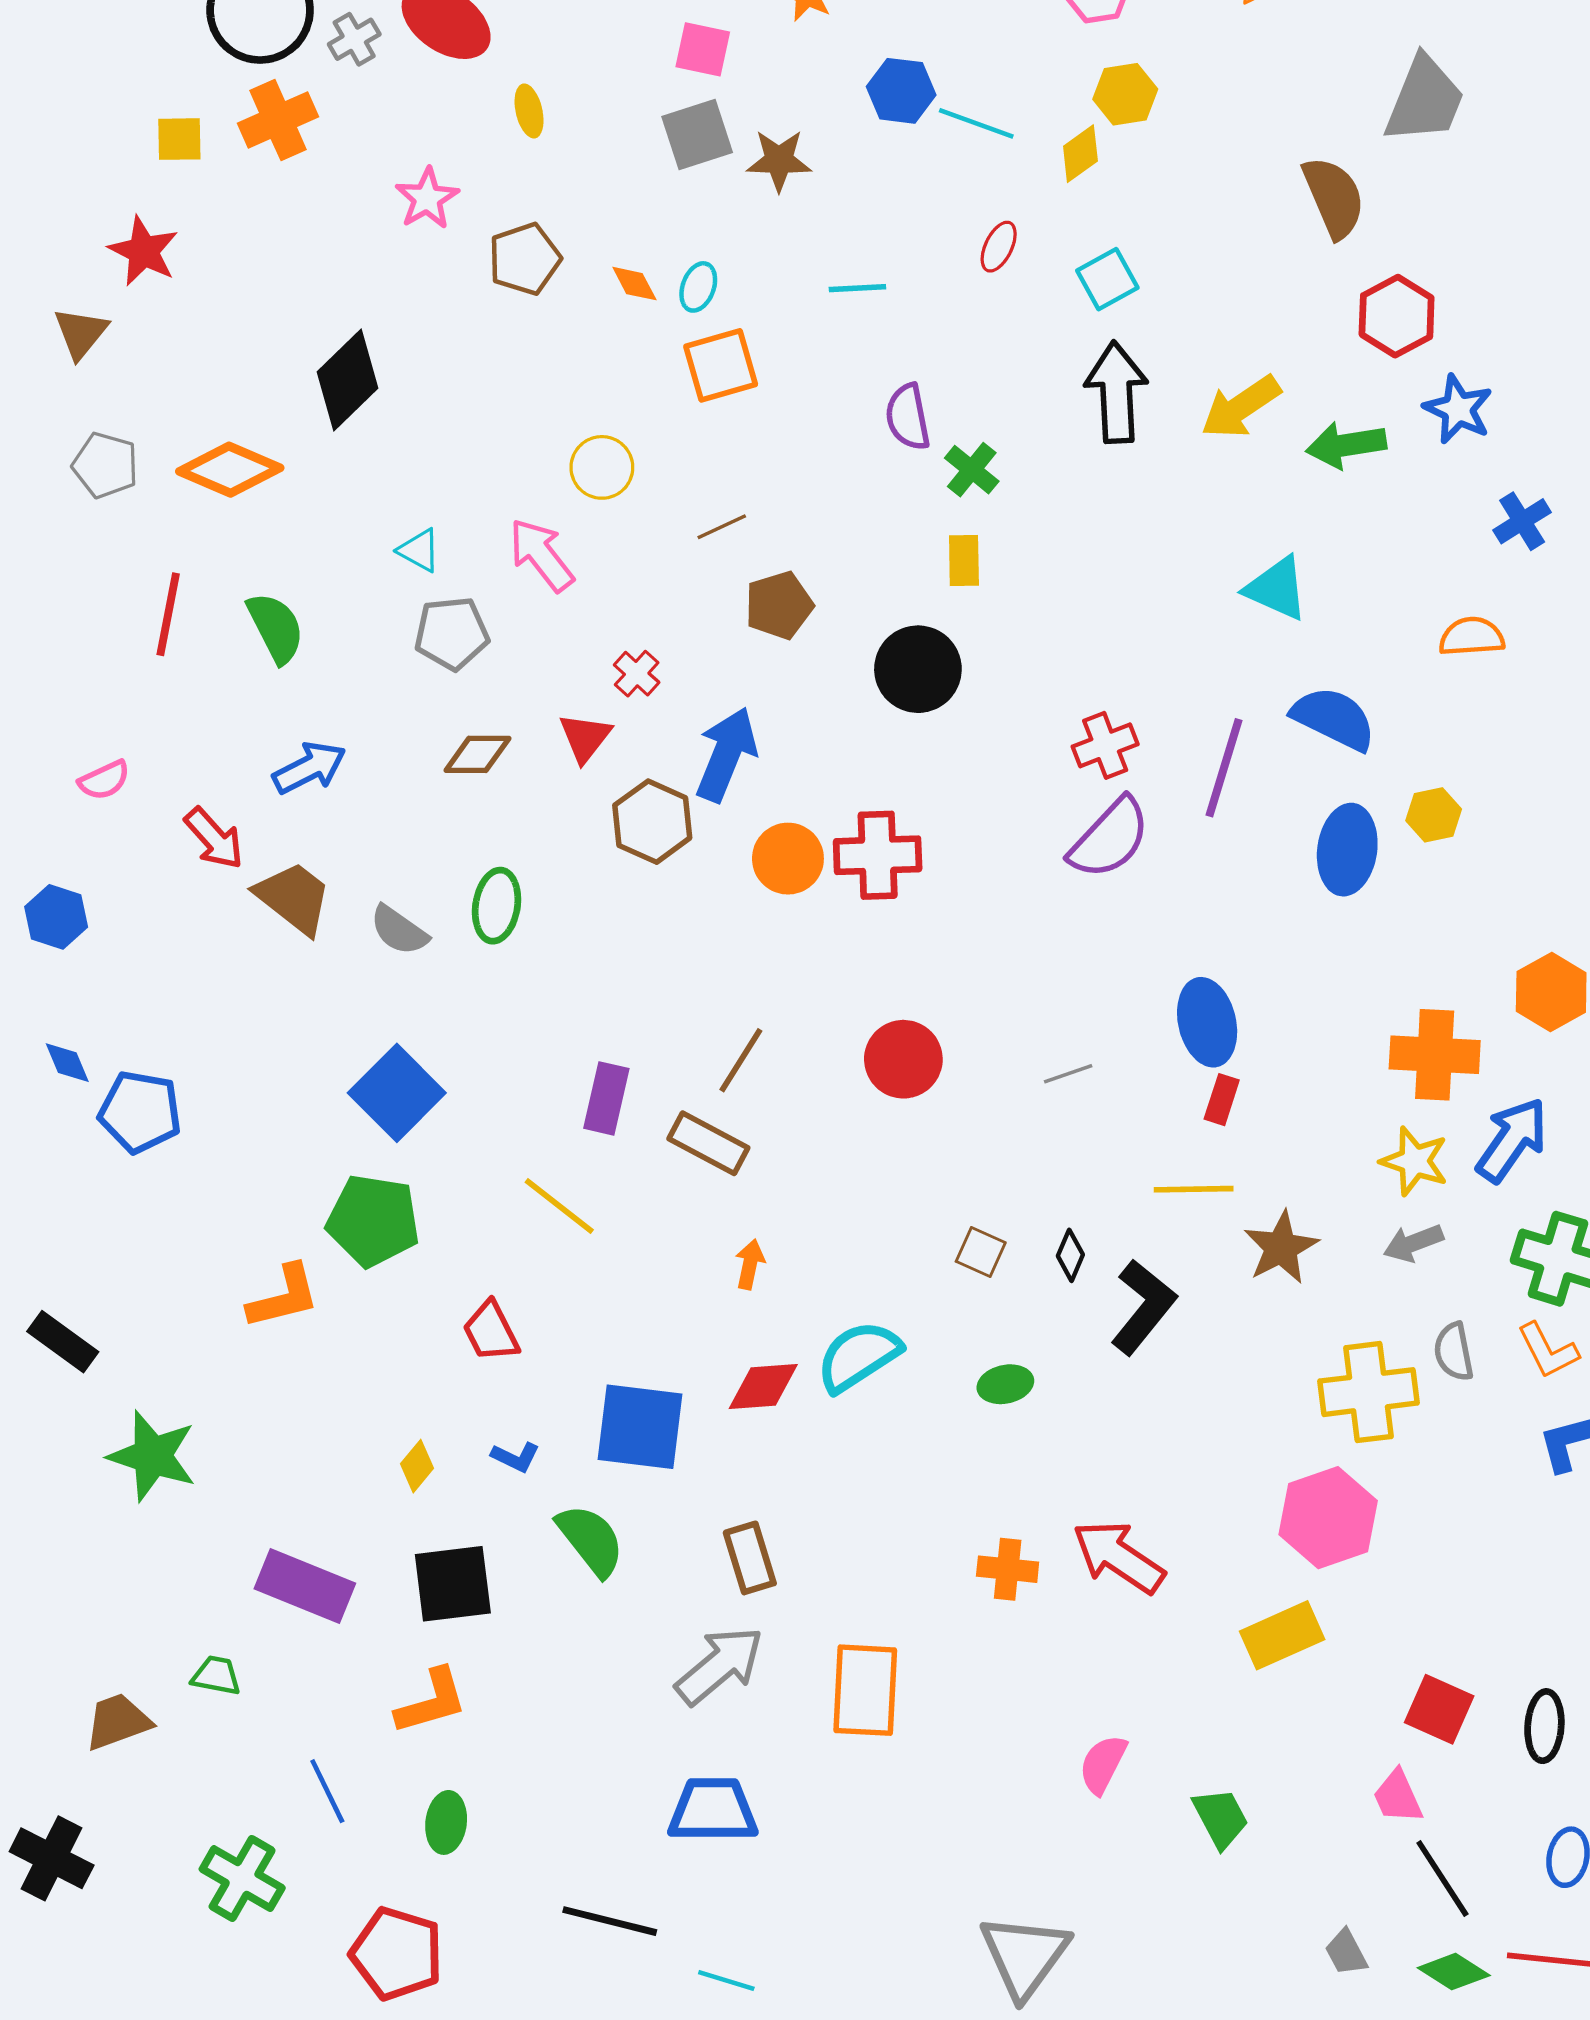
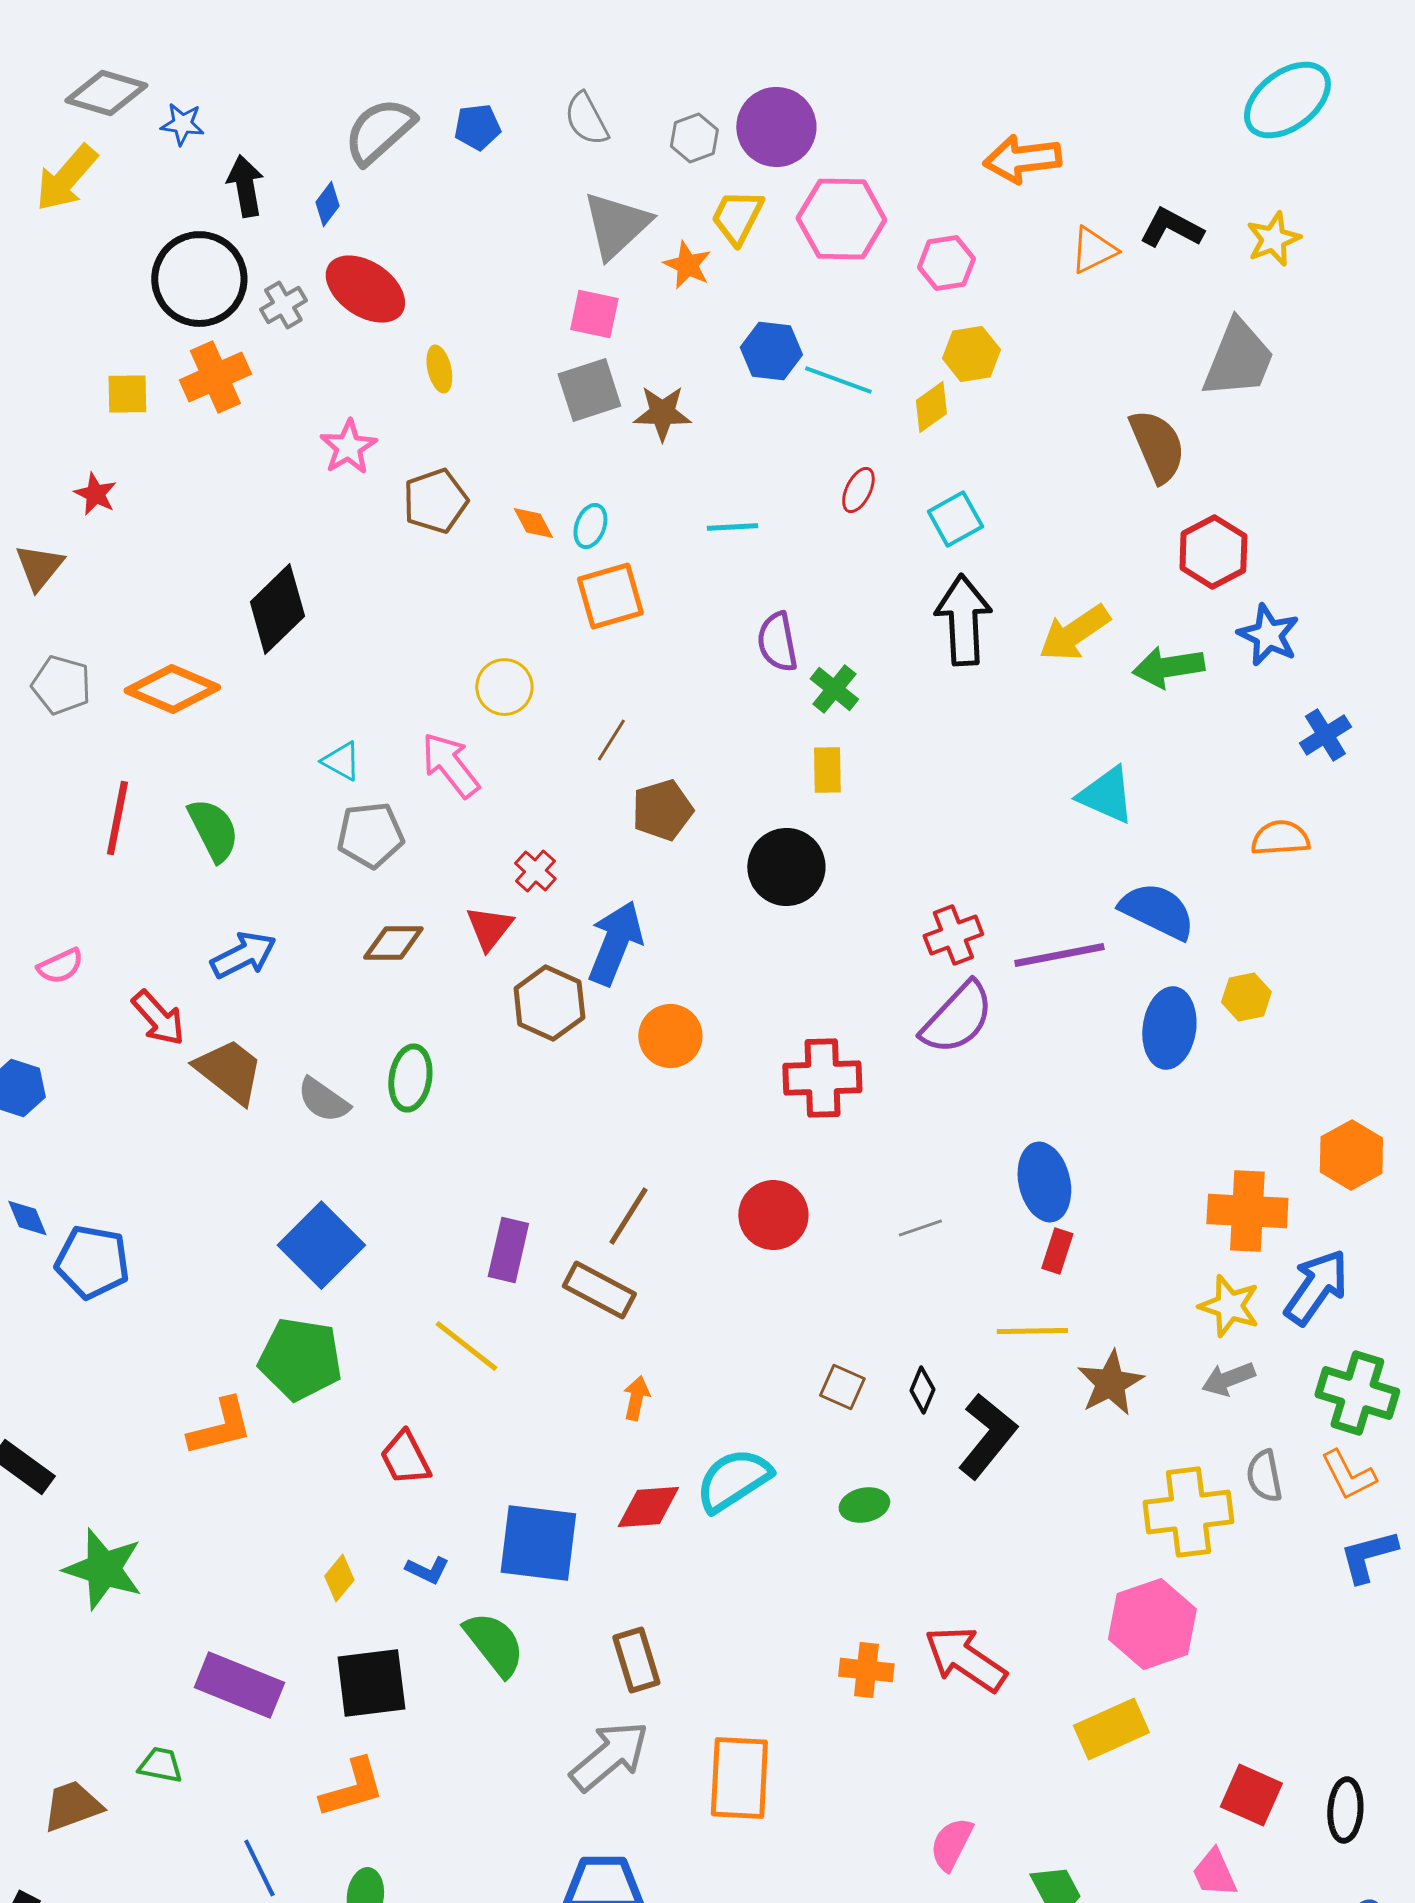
red star: (143, 251) -> (95, 494), size x0.7
brown line: (722, 527) -> (611, 740), turned -33
purple line: (1224, 768) -> (1059, 955), turned 62
red cross: (878, 855) -> (822, 1078), moved

